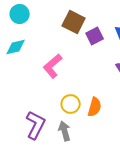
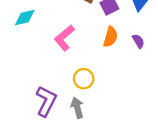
orange semicircle: (95, 107) -> (110, 37), moved

